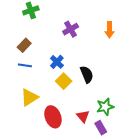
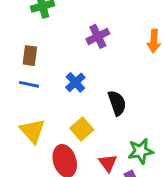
brown rectangle: (24, 45) -> (30, 56), turned -40
yellow square: (64, 81) -> (82, 129), moved
yellow triangle: (29, 97) -> (32, 131), turned -42

